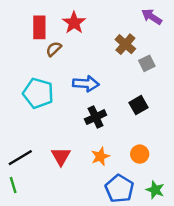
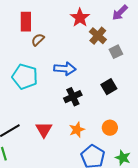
purple arrow: (152, 17) -> (120, 13), turned -78
red star: (74, 23) -> (80, 18), moved

